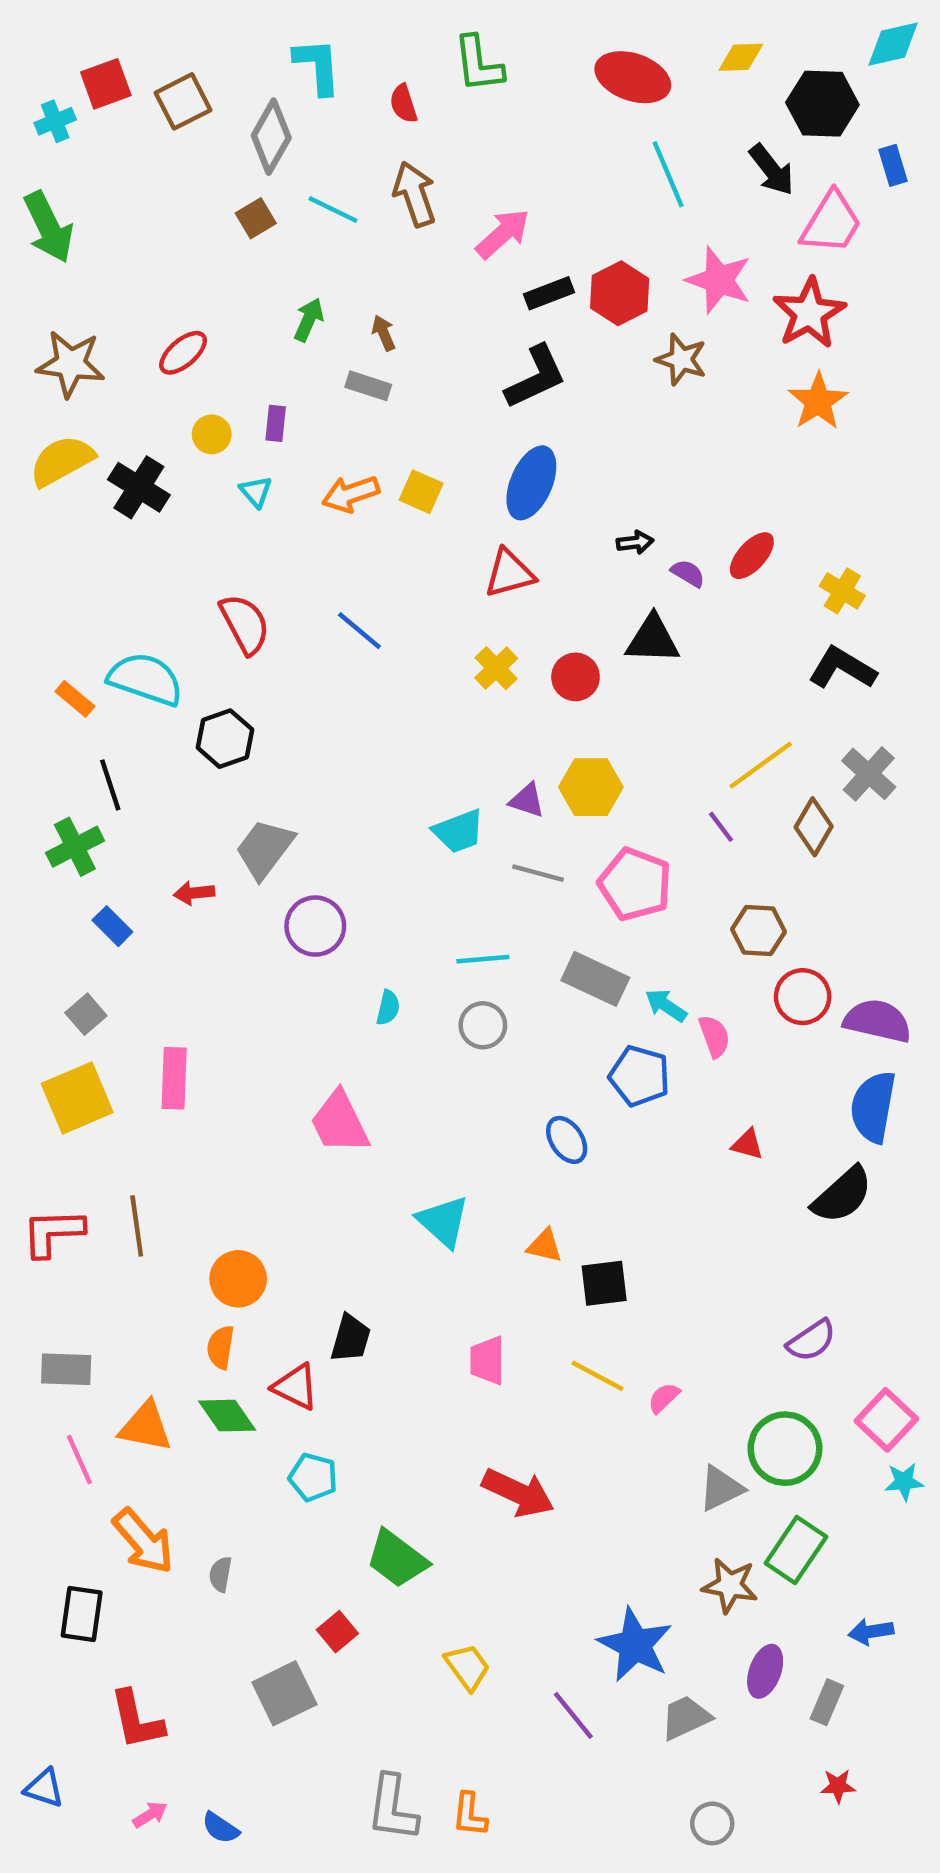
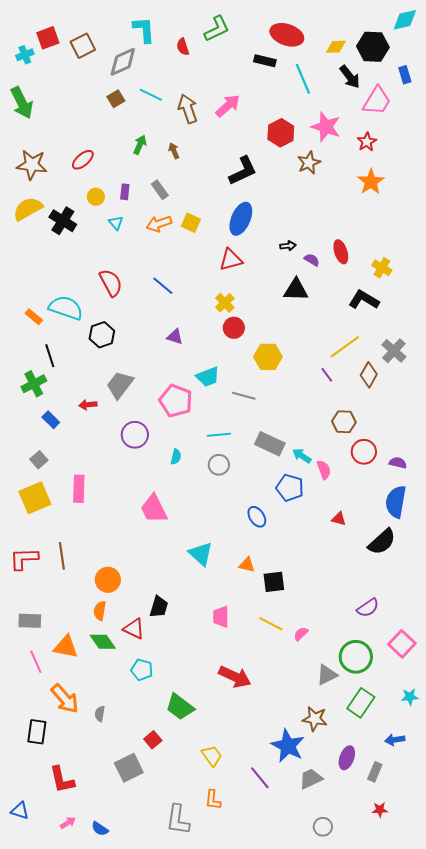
yellow diamond: (741, 57) -> (336, 47), moved
green L-shape: (478, 64) -> (217, 29), turned -108
gray diamond: (271, 137) -> (123, 62), turned 36
brown arrow: (415, 194) -> (188, 109), moved
black rectangle: (549, 293) -> (265, 61), moved, turned 35
red star: (809, 313) -> (367, 142), size x0.6
brown star: (681, 359) -> (309, 163), turned 30
gray rectangle: (368, 386) -> (160, 190), moved, turned 36
red ellipse: (752, 556) -> (341, 252), turned -60
black L-shape: (842, 668) -> (364, 300), moved
red circle: (575, 677) -> (234, 328), moved
purple triangle: (527, 800) -> (175, 337), moved
pink pentagon: (635, 884) -> (176, 401), moved
purple circle: (315, 926) -> (135, 435), moved
purple semicircle: (878, 1021) -> (398, 463), size x0.6
cyan star: (904, 1482) -> (410, 697), moved
brown star: (730, 1585) -> (315, 719), moved
orange L-shape: (470, 1815) -> (213, 800), moved

